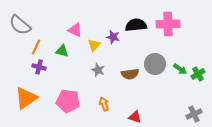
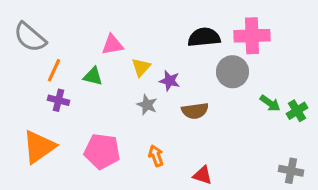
pink triangle: (75, 30) -> (112, 45), turned -35
purple star: (113, 37) -> (170, 81), moved
gray circle: (155, 64) -> (232, 72), moved
gray cross: (194, 114) -> (291, 171), turned 35

